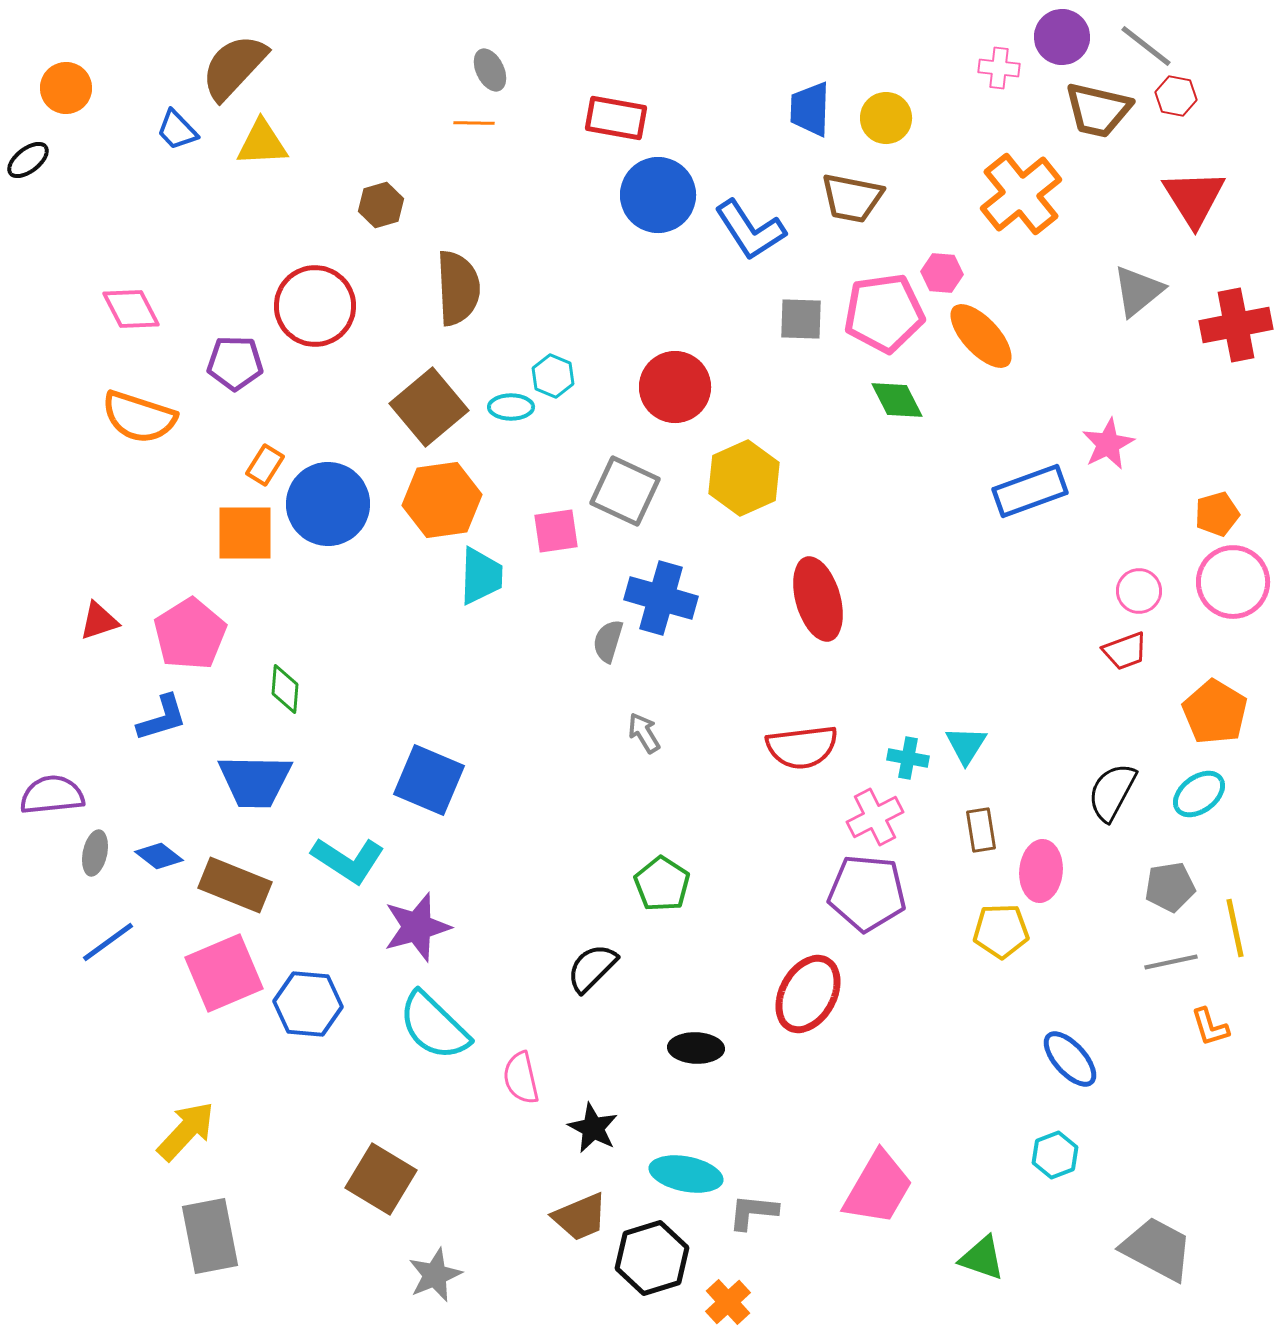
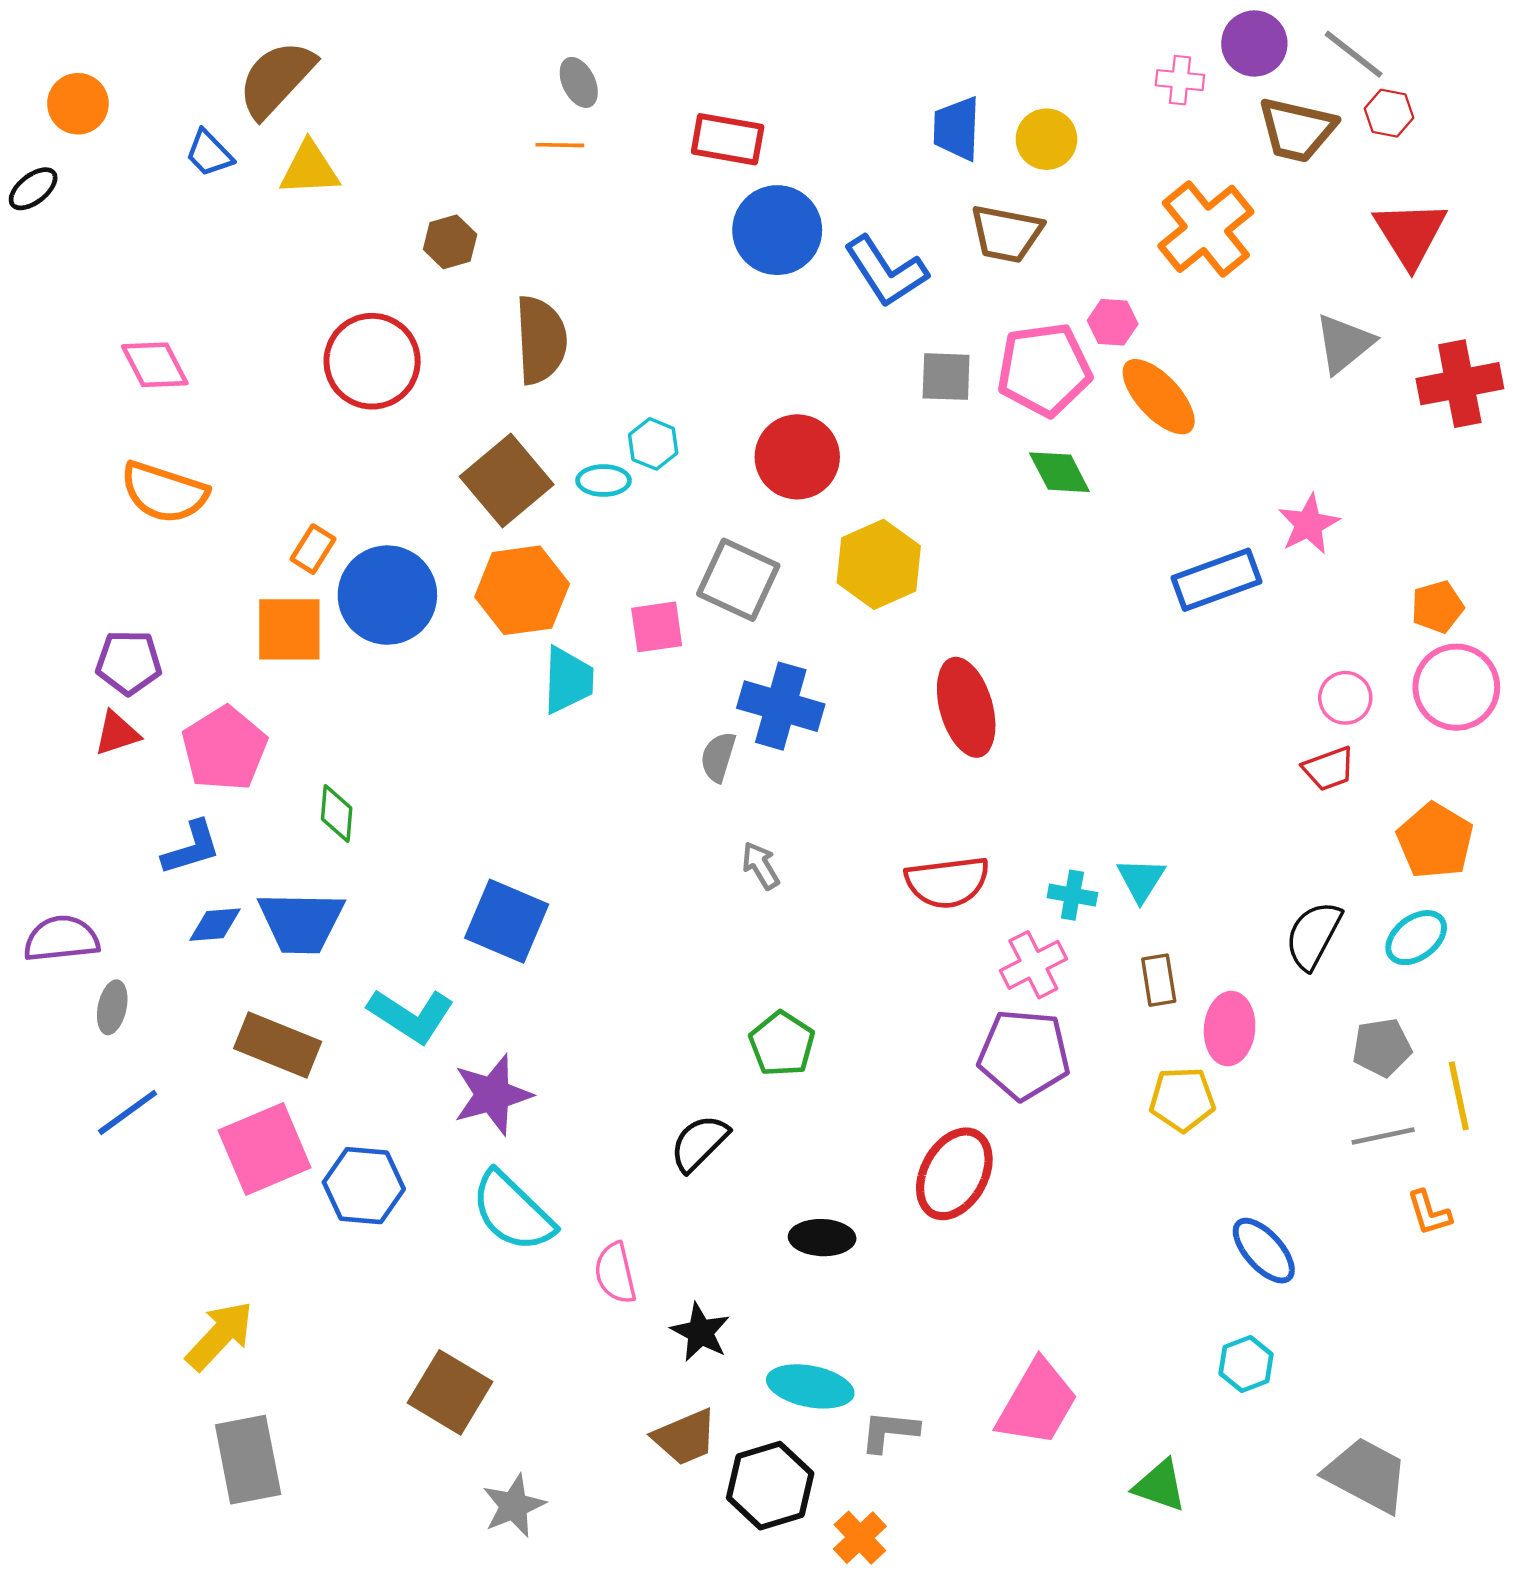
purple pentagon: (235, 363) -> (129, 662), moved
blue diamond: (159, 856) -> (215, 925), moved, turned -42

